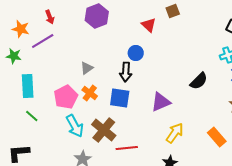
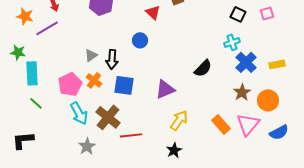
green star: (14, 56) -> (18, 52), moved
black arrow: (126, 72) -> (112, 59), moved

